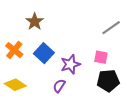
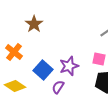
blue square: (44, 53) -> (43, 70), moved

